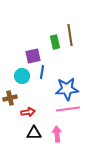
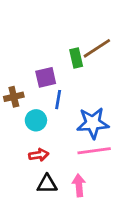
brown line: (70, 35) -> (97, 48), turned 65
cyan circle: (22, 76) -> (36, 120), moved
brown cross: (10, 98) -> (14, 97), moved

